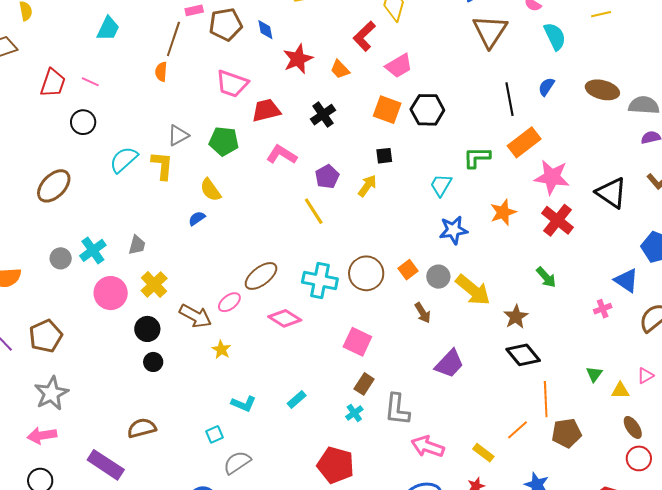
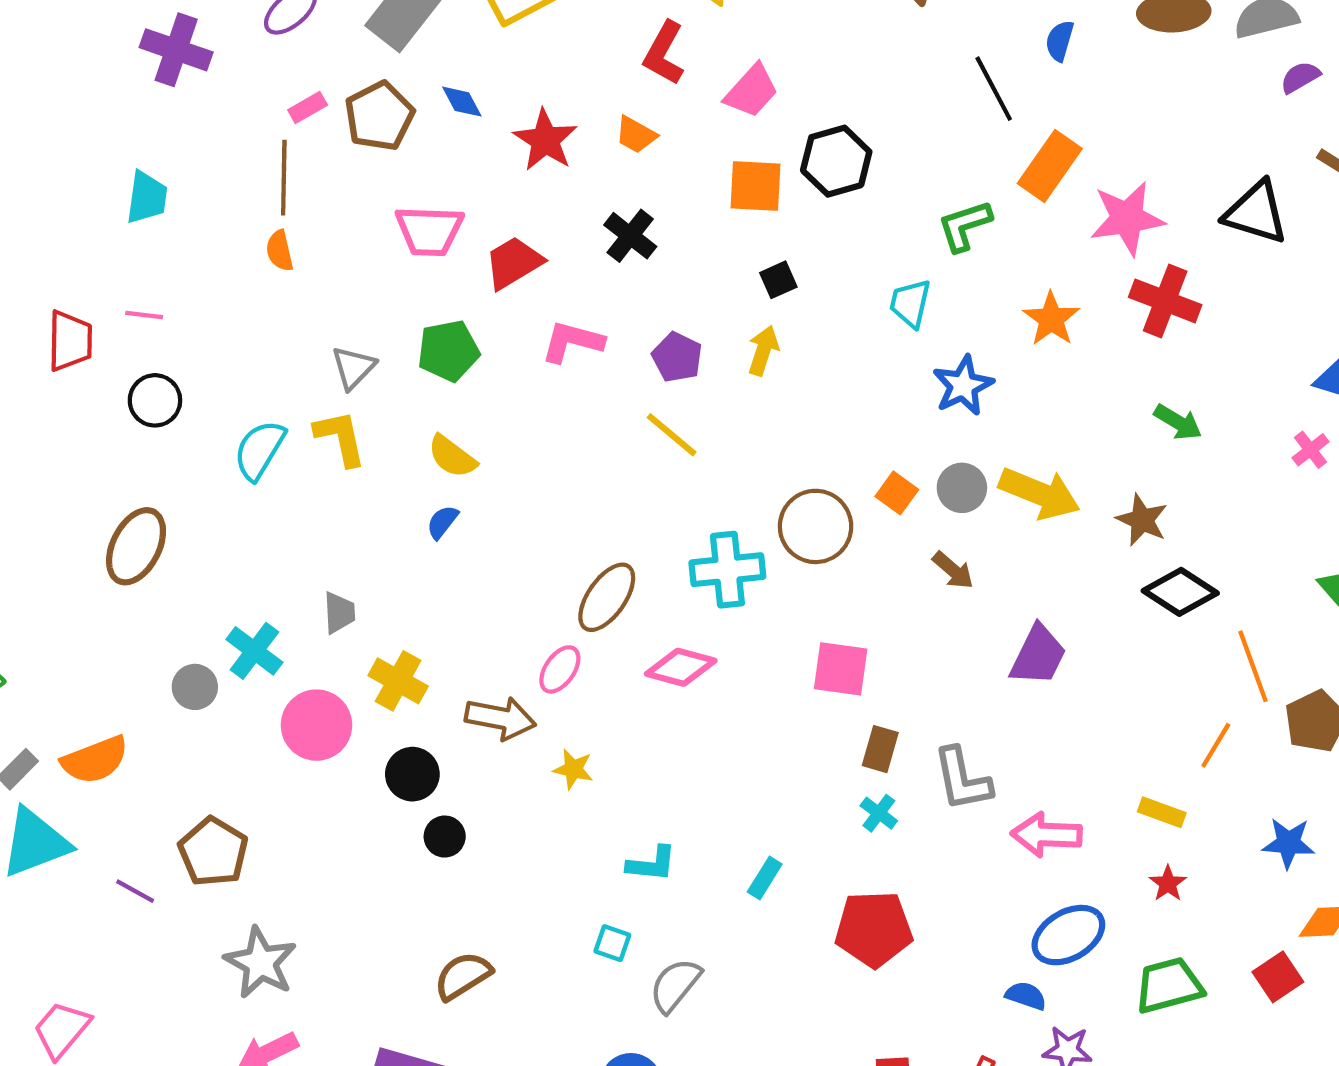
cyan rectangle: (297, 400) -> (765, 878), moved
cyan square: (214, 434) -> (612, 943), turned -30

